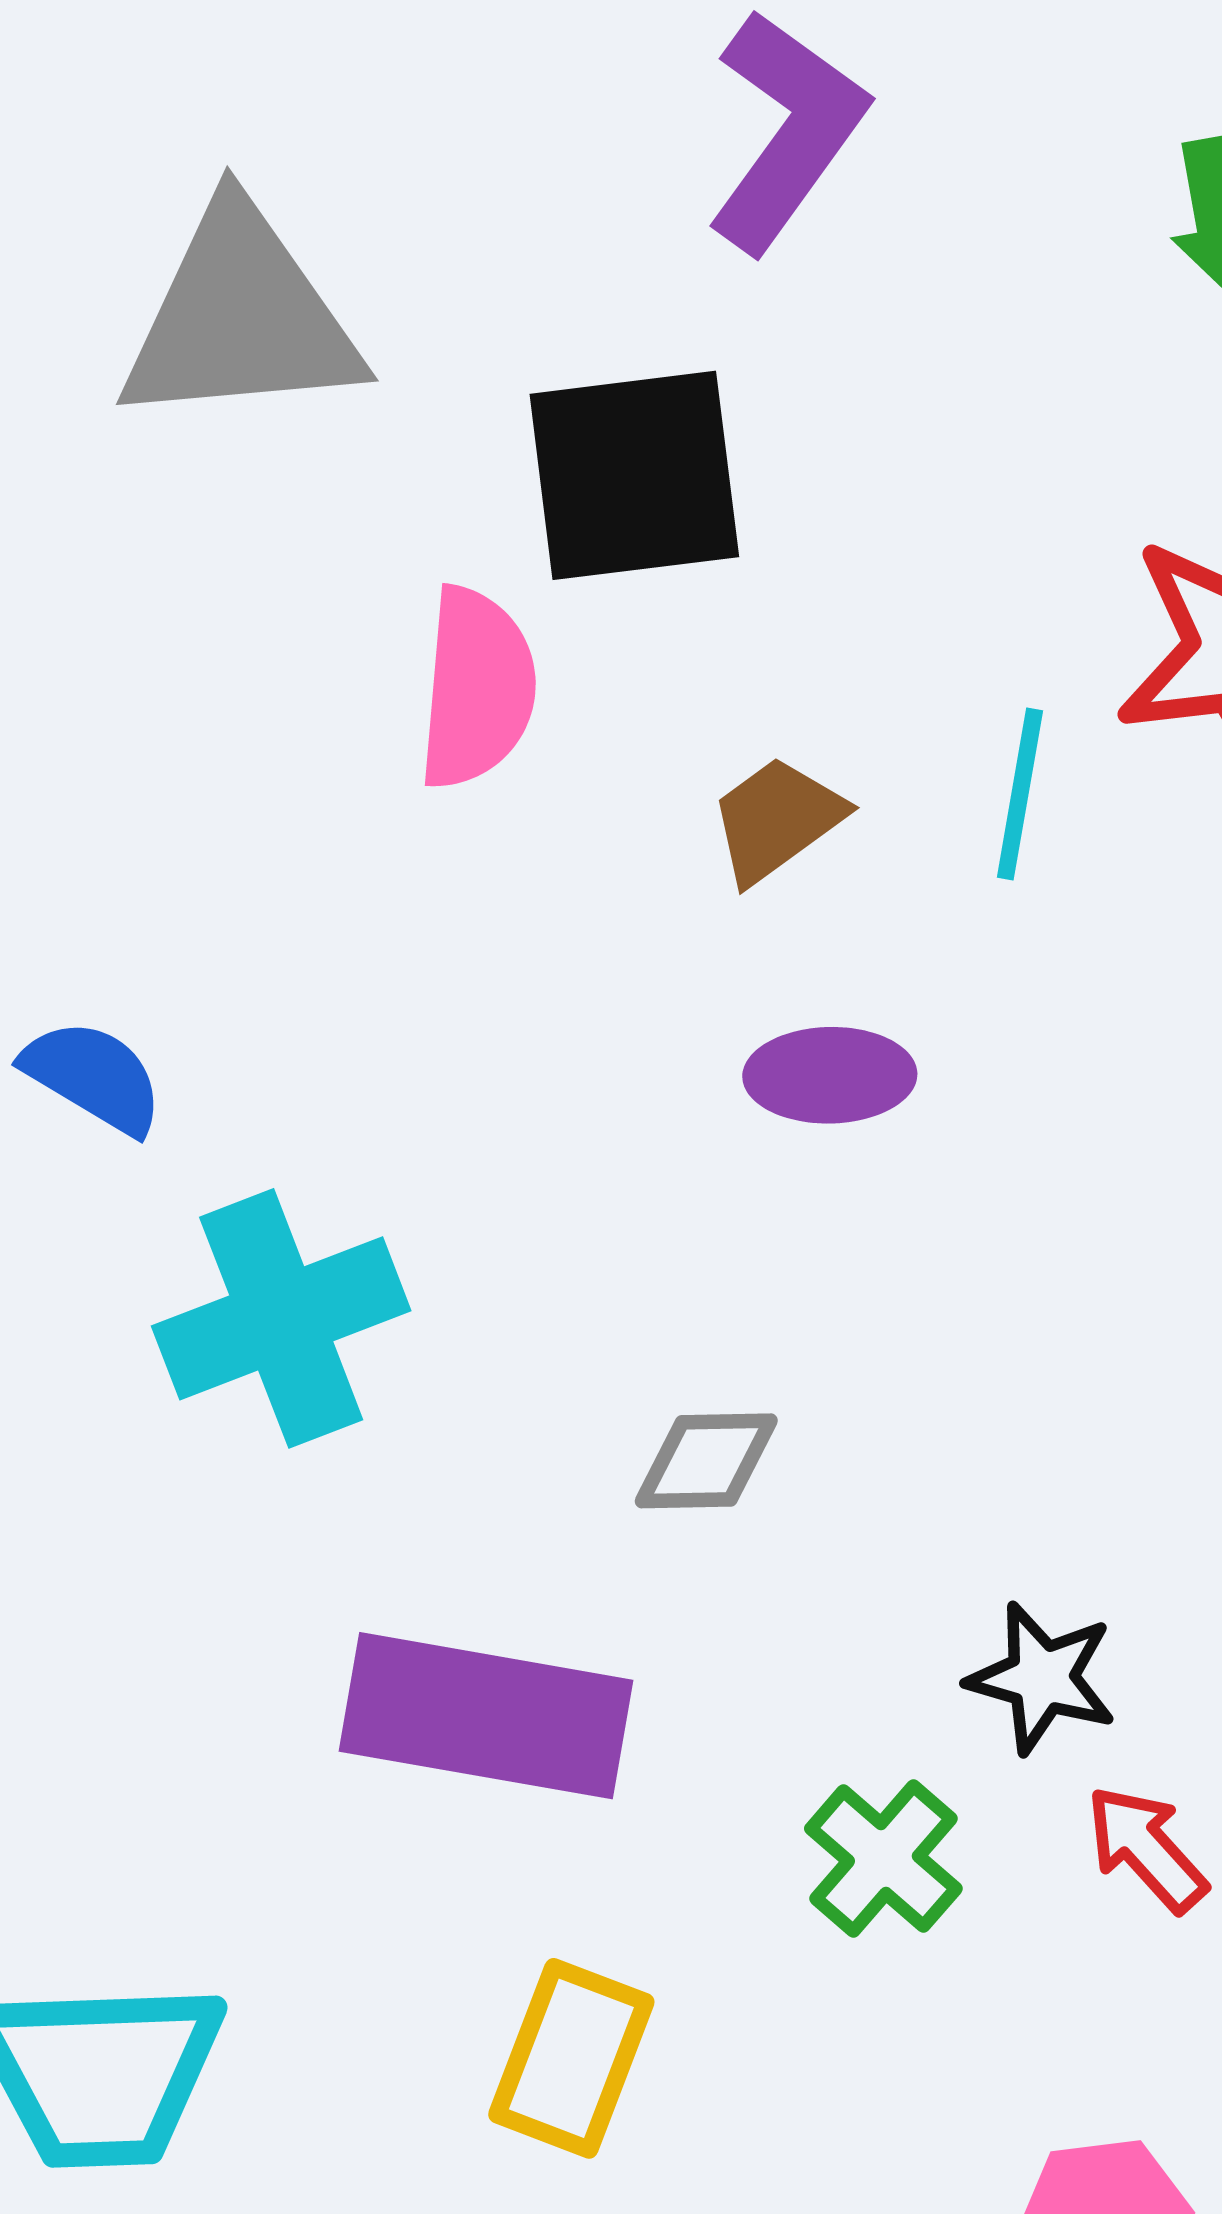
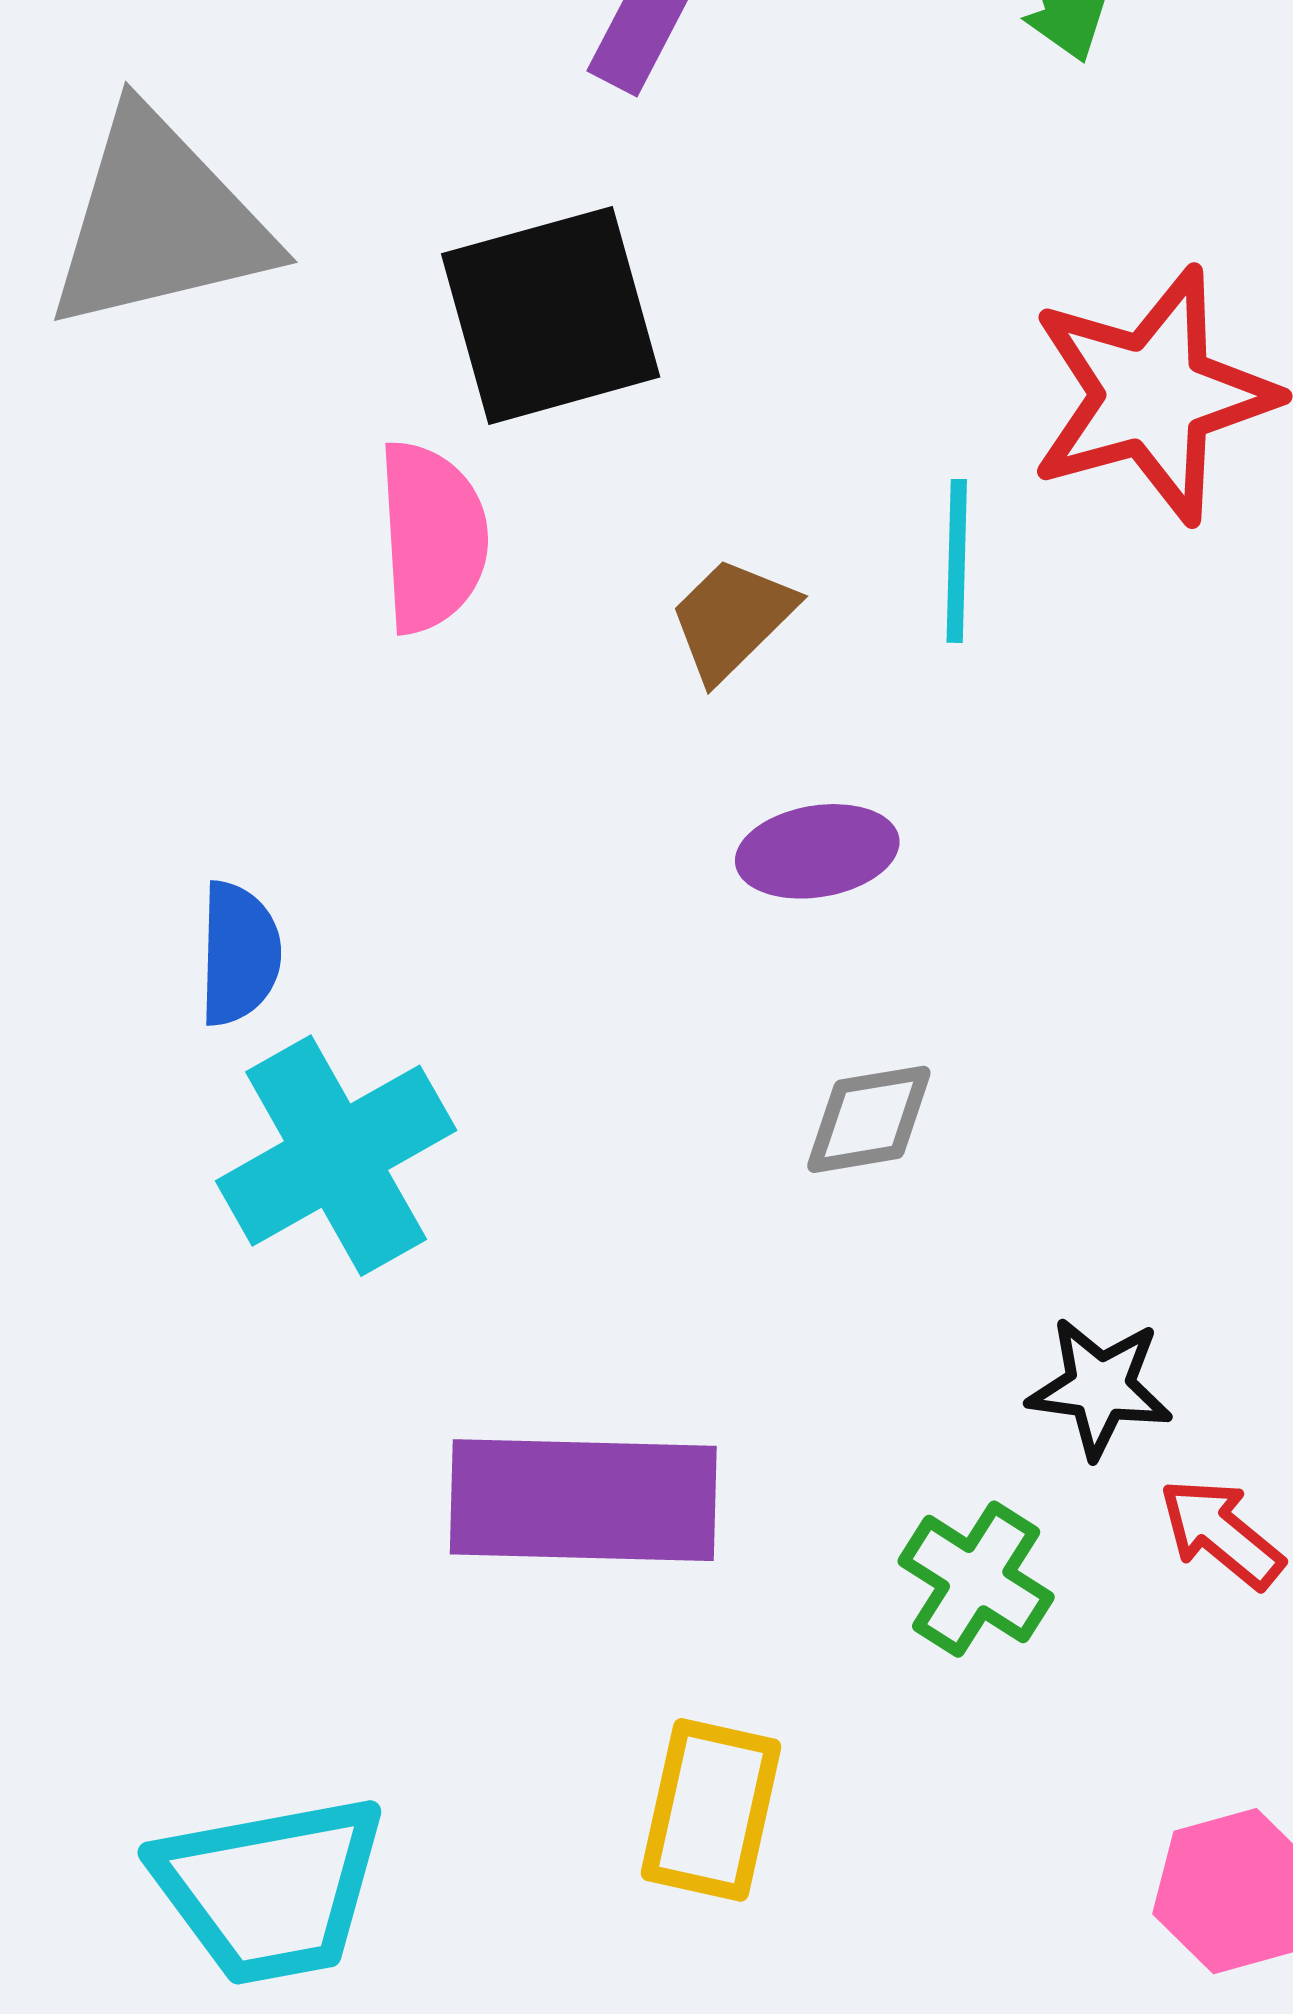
blue semicircle: (93, 1076) -> (239, 954), moved, turned 69
gray diamond: (706, 1461) -> (869, 1119), moved

